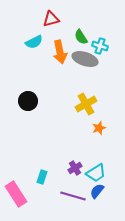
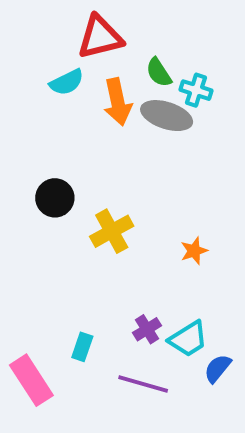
red triangle: (51, 19) -> (100, 37), size x1.4
yellow cross: (86, 104) -> (112, 231), moved
blue semicircle: (97, 191) -> (218, 368), moved

